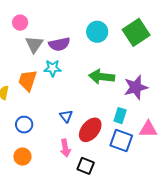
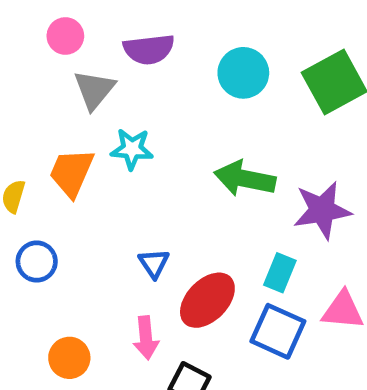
purple semicircle: (59, 44) -> (149, 49), moved
blue circle: (24, 125) -> (37, 262), moved
orange circle: (22, 157) -> (69, 358), moved

